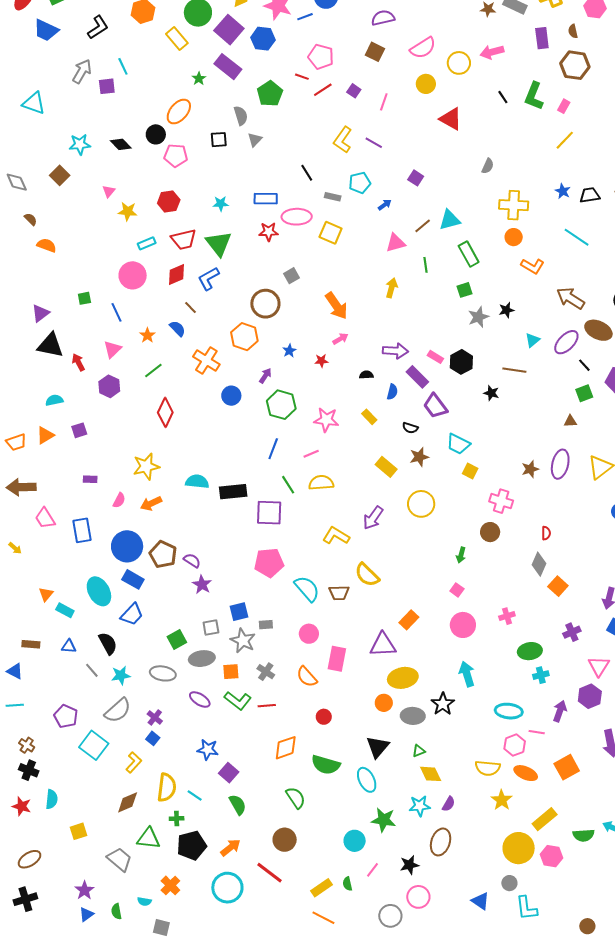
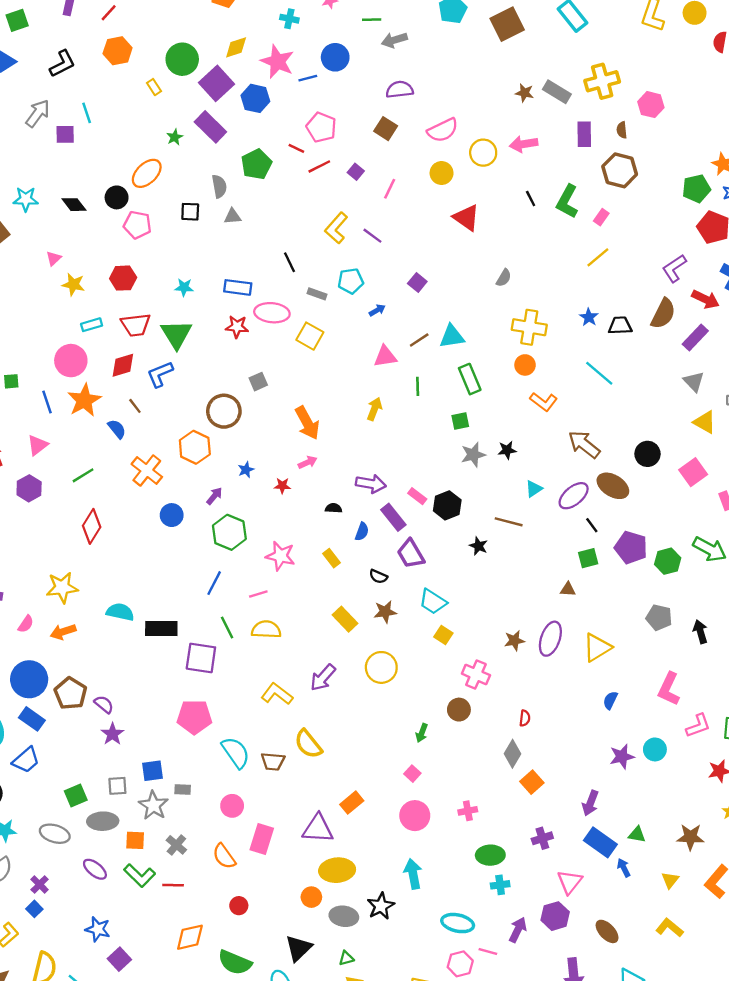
yellow rectangle: (177, 38) -> (154, 87), size x0.6
gray triangle: (255, 140) -> (233, 216), turned 35
orange star: (147, 335) -> (84, 400), moved, size x1.8

